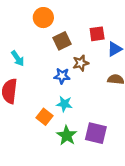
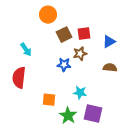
red square: (97, 34) -> (84, 34), moved
cyan star: (64, 104) -> (80, 93), moved
orange square: (45, 117) -> (49, 100), turned -32

